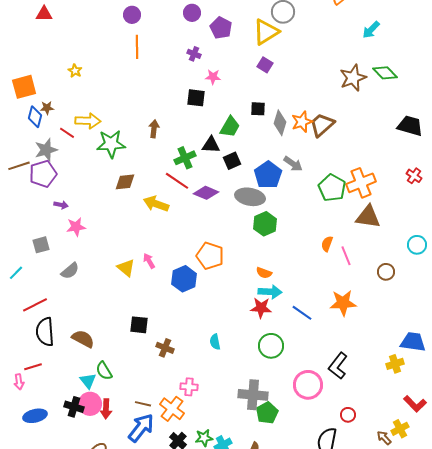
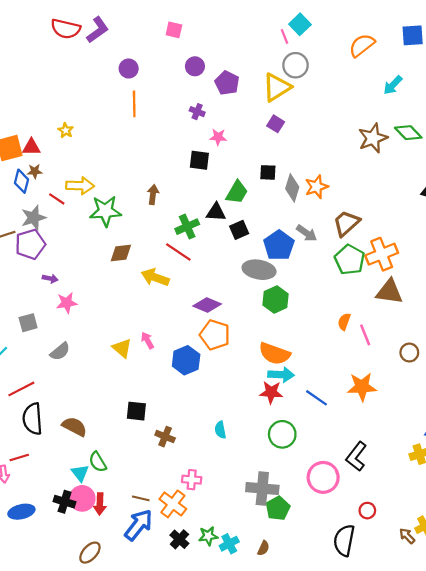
red triangle: (44, 14) -> (31, 147), moved
brown trapezoid: (322, 125) -> (346, 223), moved
purple diamond: (206, 193) -> (207, 305), moved
orange semicircle: (264, 273) -> (274, 354), size x1.8

